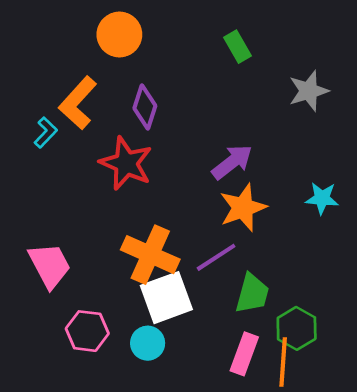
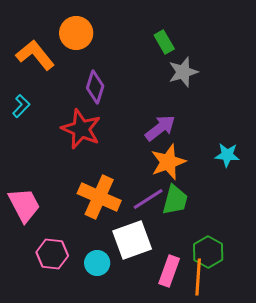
gray star: (309, 91) -> (183, 72), moved
orange L-shape: (78, 103) -> (35, 55), moved, turned 99
green trapezoid: (252, 293) -> (175, 200), moved
white square: (166, 298) -> (132, 240), moved

